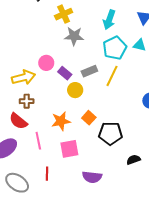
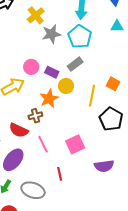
cyan pentagon: (115, 48) -> (80, 37), moved
yellow line: (112, 76) -> (92, 96), moved
brown cross: (27, 101) -> (35, 116), moved
orange square: (89, 118) -> (113, 84), moved
orange star: (61, 121) -> (49, 98), moved
black pentagon: (110, 133) -> (111, 119), turned -30

